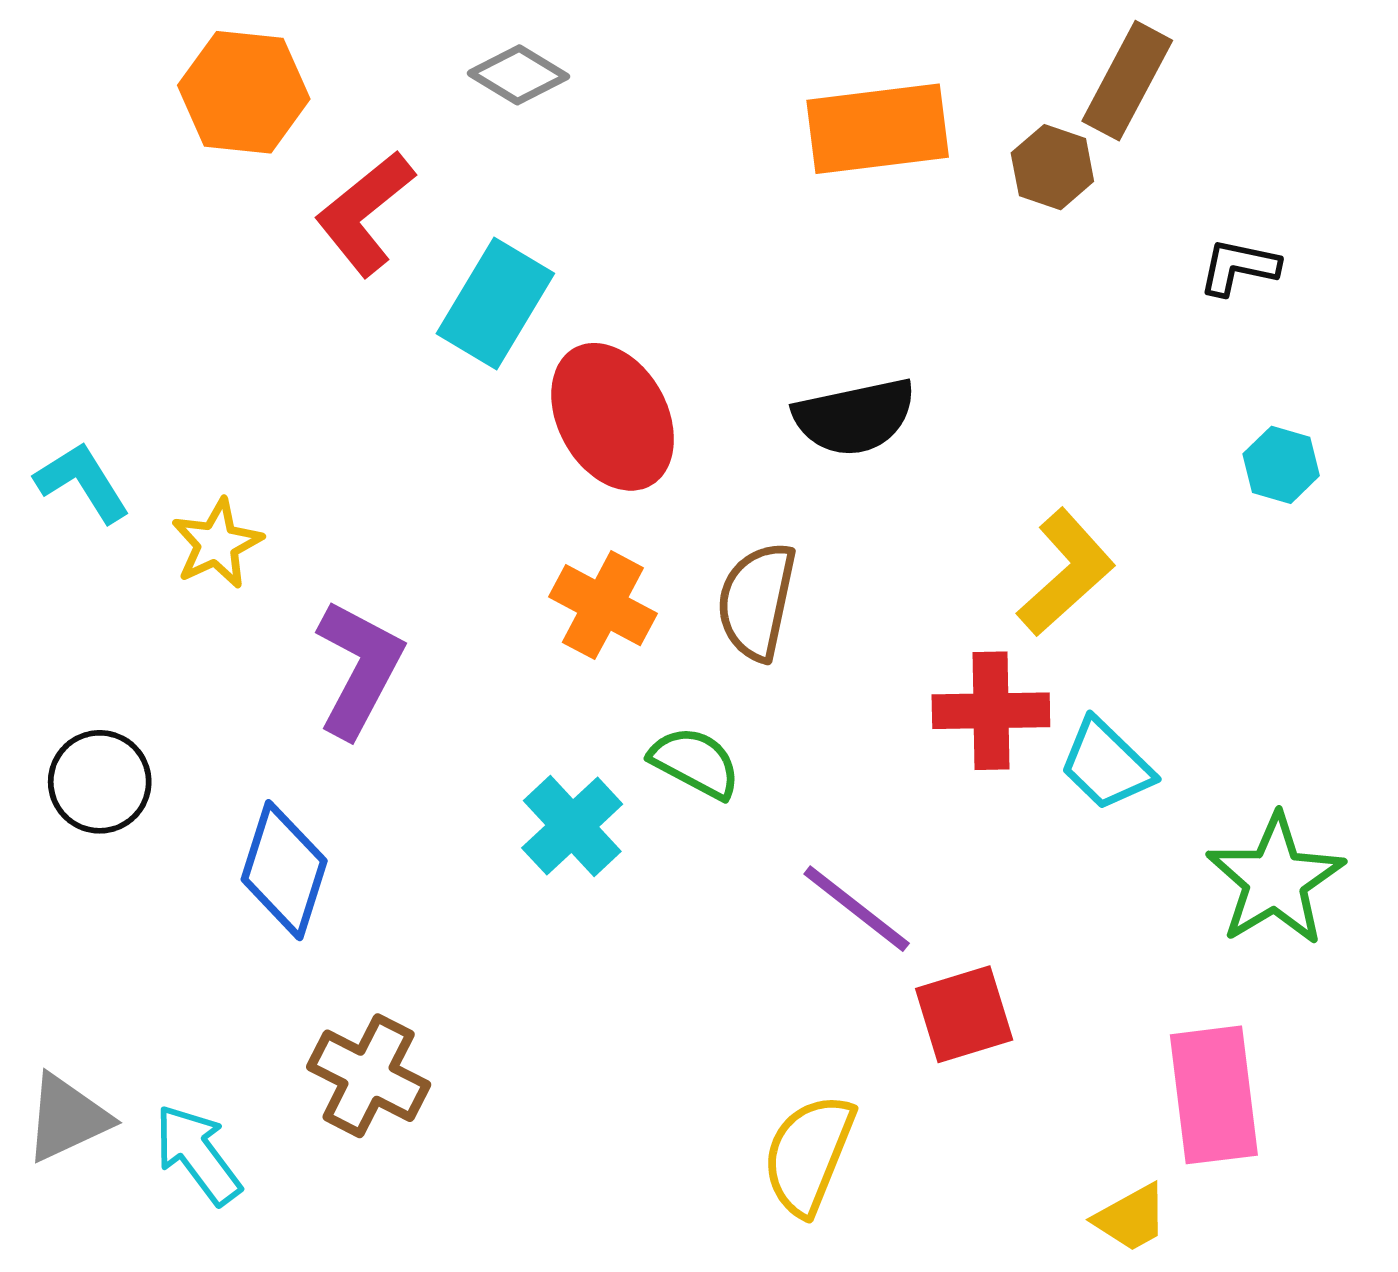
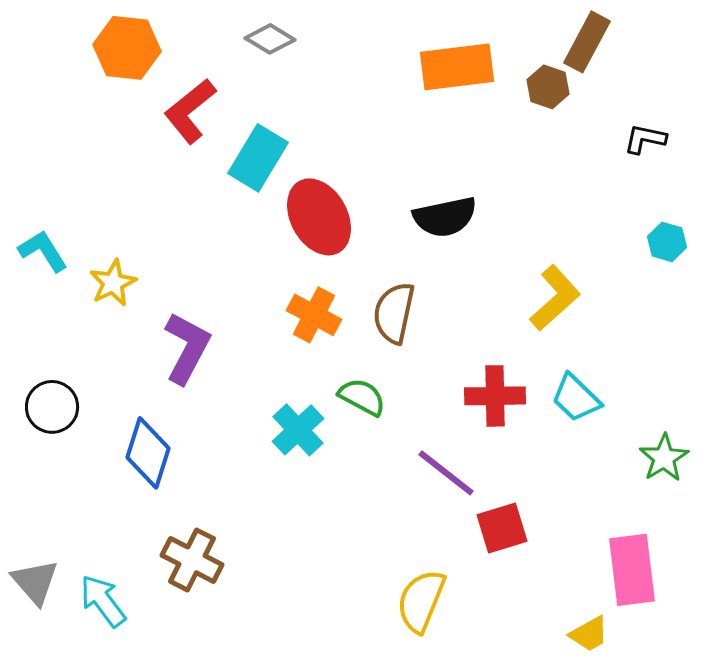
red cross: (991, 711) -> (495, 396), moved
green star: (1275, 880) -> (664, 458), size x0.7
gray triangle: (67, 1118) -> (35, 582), turned -46

